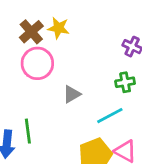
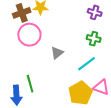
brown cross: (31, 32) -> (22, 13), turned 30
green cross: (125, 82) -> (94, 39), turned 32

